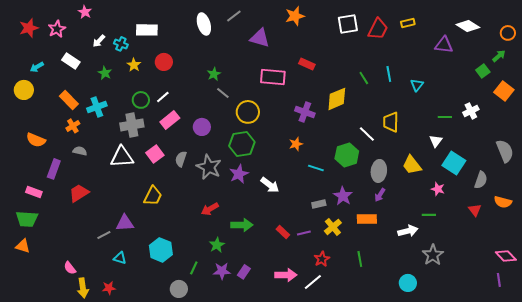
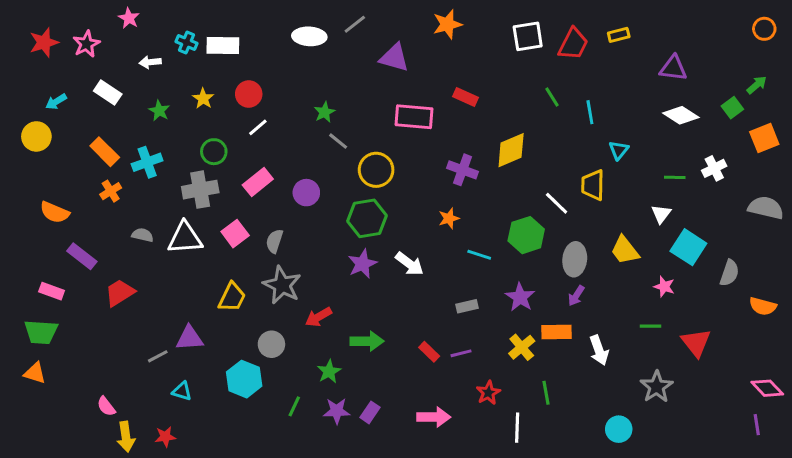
white ellipse: (204, 24) -> (309, 36), turned -70
white diamond: (468, 26) -> (681, 115), moved
orange circle: (508, 33) -> (764, 29), moved
white arrow: (99, 41) -> (150, 62), turned 40
cyan cross: (121, 44) -> (187, 42), moved
green line: (364, 78) -> (552, 97), moved
cyan triangle: (417, 85) -> (619, 150), moved
orange square: (504, 91) -> (764, 138), turned 30
white line: (163, 97) -> (258, 127), moved
gray semicircle: (80, 151) -> (143, 235), moved
gray semicircle: (505, 151) -> (766, 208), moved, turned -55
gray star: (209, 167) -> (282, 285), moved
purple rectangle: (54, 169) -> (82, 256), turned -72
white arrow: (270, 185) -> (409, 264), moved
gray rectangle: (319, 204) -> (467, 306), moved
red triangle: (475, 210) -> (696, 343), moved, size x1.5
yellow cross: (333, 227) -> (522, 347), moved
white arrow: (408, 231) -> (599, 350), moved, turned 84
white line: (313, 282) -> (517, 428), moved, turned -48
gray circle: (179, 289) -> (271, 344), moved

